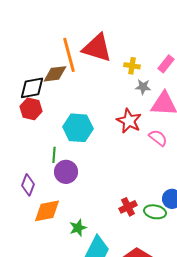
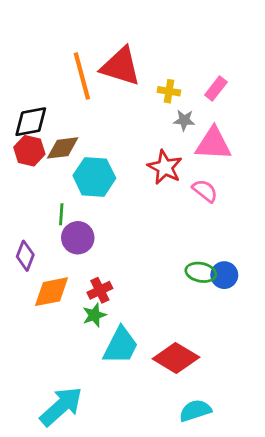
brown diamond: (55, 74) -> (63, 148), moved
red cross: (128, 207) -> (100, 290), moved
green ellipse: (155, 212) -> (201, 272), moved

